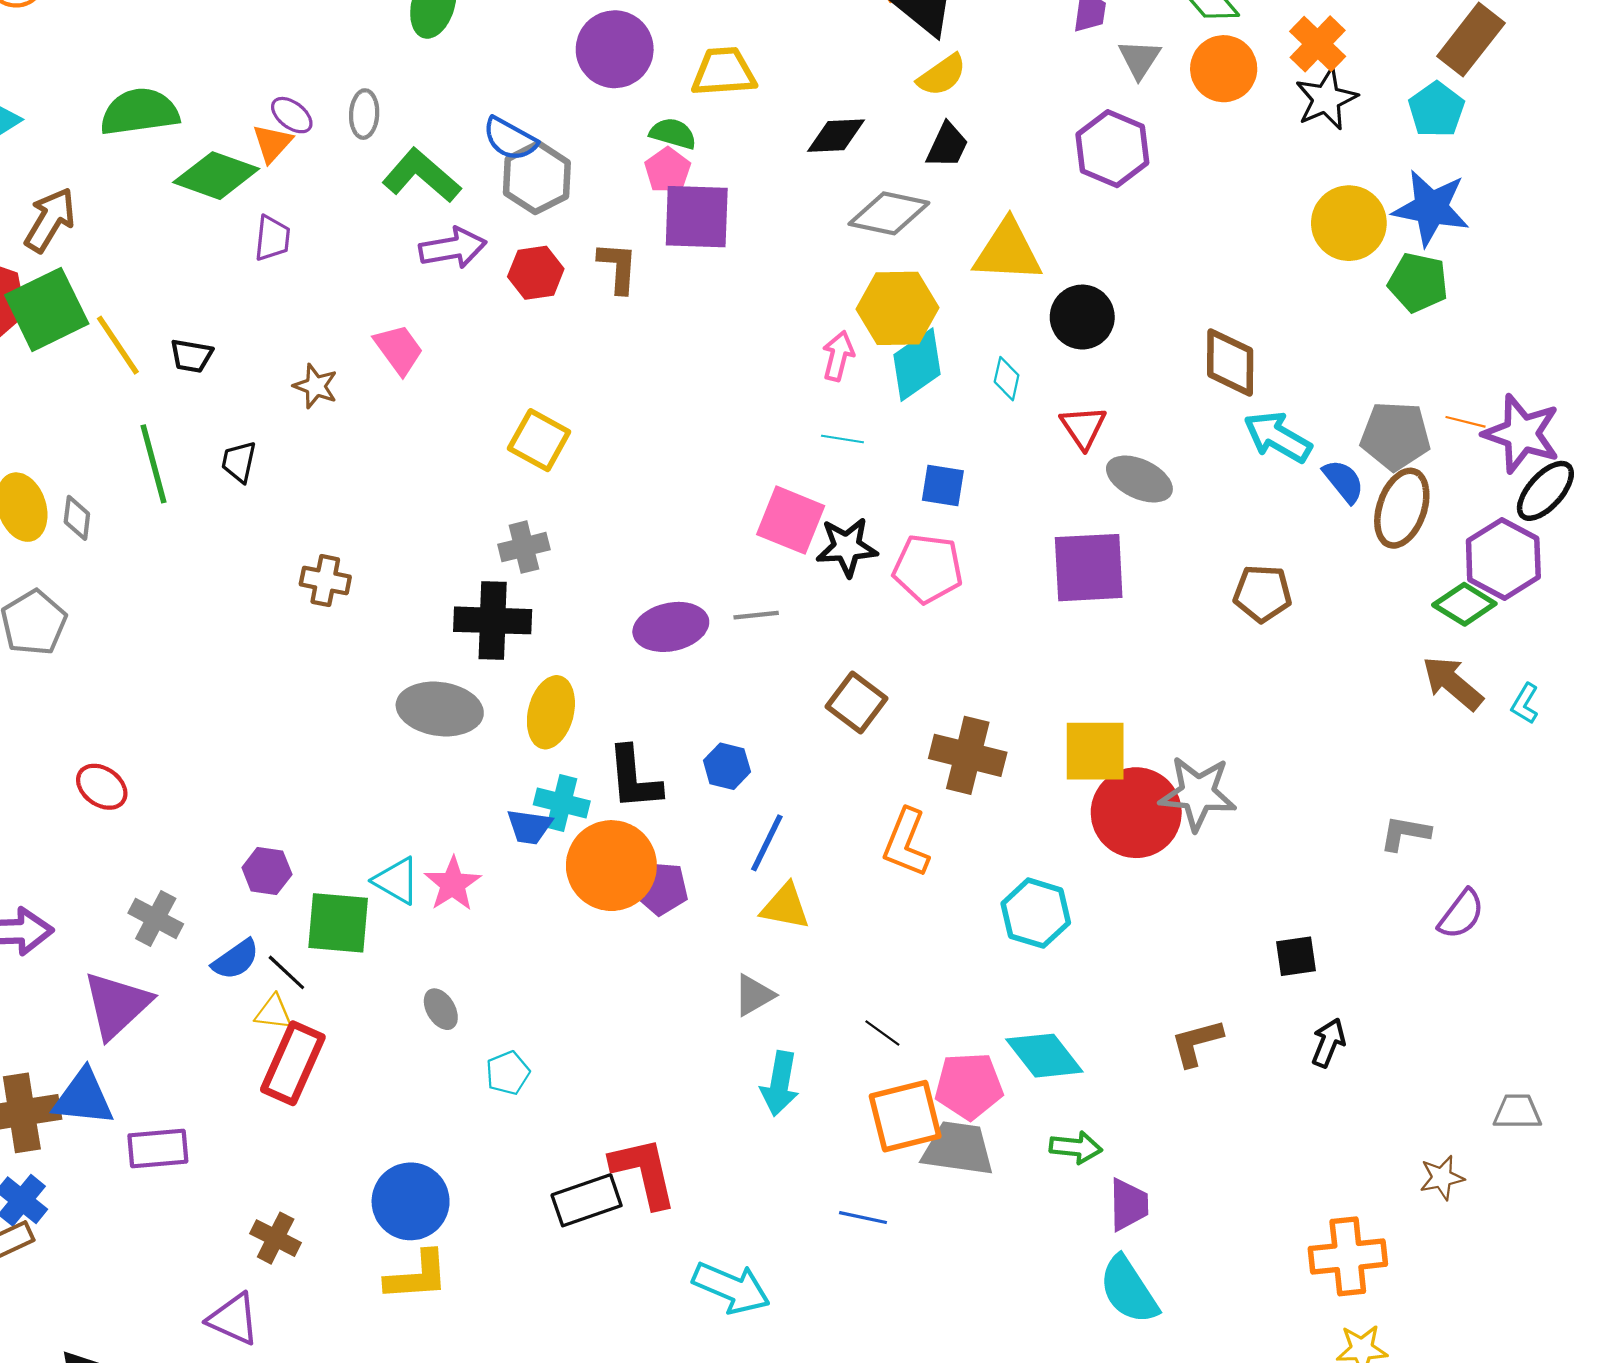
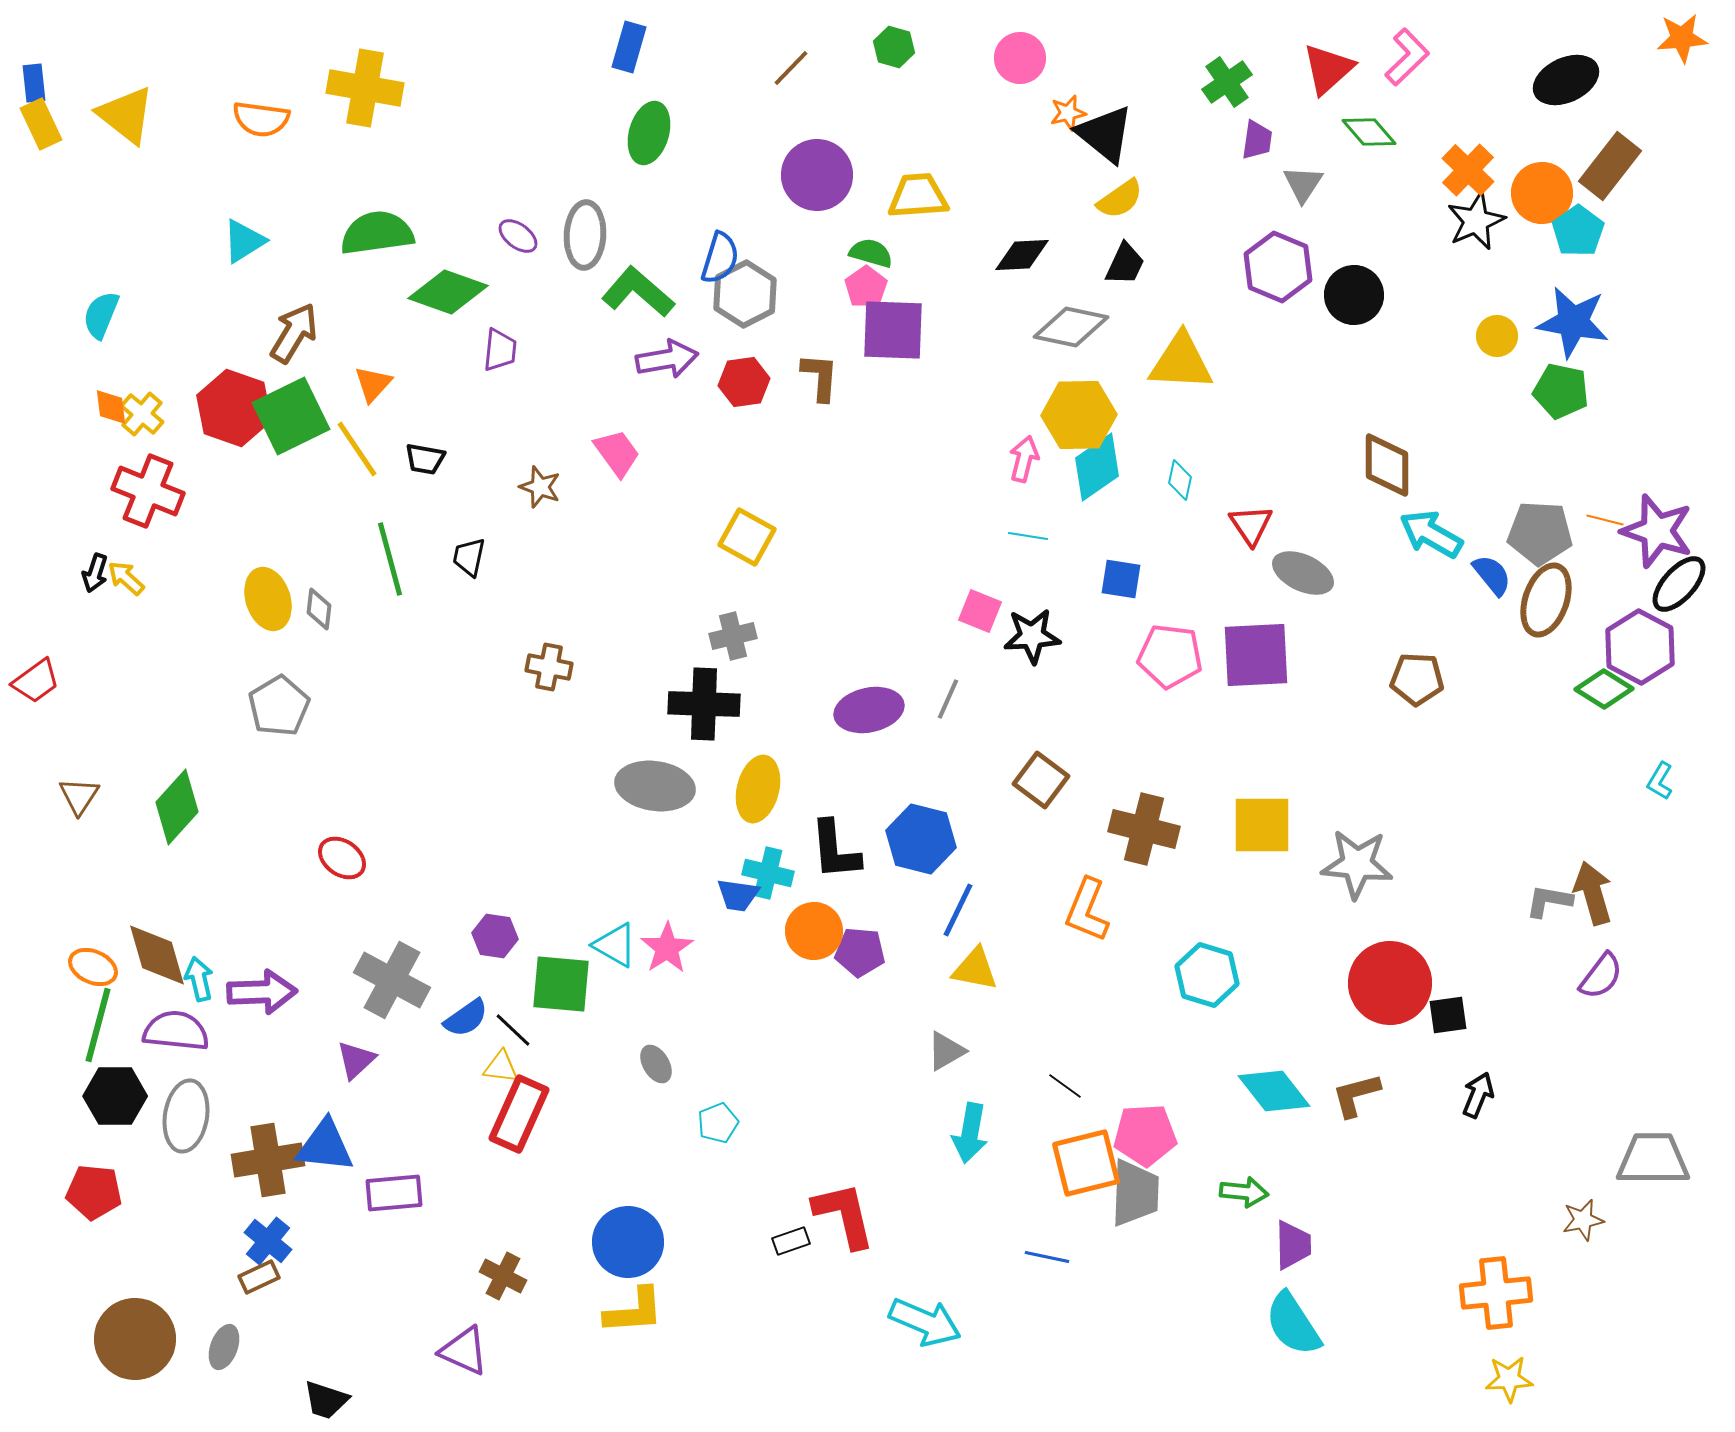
orange circle: (1224, 69) -> (1542, 193), moved
gray ellipse: (364, 114) -> (585, 235), size x1.5
blue semicircle: (510, 139) -> (720, 258), turned -102
orange triangle: (272, 143) -> (373, 384), moved
yellow circle: (1349, 223) -> (1497, 336), size x0.6
black circle: (1082, 317) -> (1354, 295), moved
pink square: (791, 520) -> (980, 611), size x0.7
pink pentagon: (928, 569) -> (1170, 656), moved
gray line: (756, 615) -> (948, 699), turned -60
brown arrow: (1453, 683) -> (1593, 893), moved, turned 34
blue hexagon: (727, 766) -> (921, 839), size x1.6
red circle: (1136, 813) -> (1390, 983), moved
orange circle: (611, 866) -> (814, 931), size x0.7
gray cross: (156, 918) -> (392, 980), size x1.5
purple triangle: (117, 1005) -> (356, 1060), size x0.6
cyan diamond: (1044, 1056) -> (1274, 1091), moved
gray trapezoid: (1517, 1112) -> (1653, 1159), size x1.6
gray trapezoid: (958, 1148) -> (1135, 1193), turned 84
black rectangle: (587, 1200) -> (791, 1241), size x0.6

